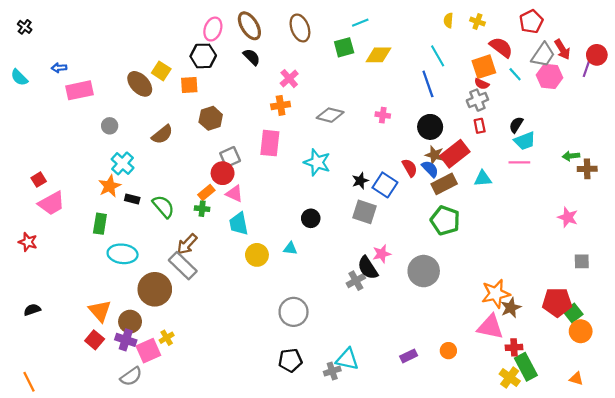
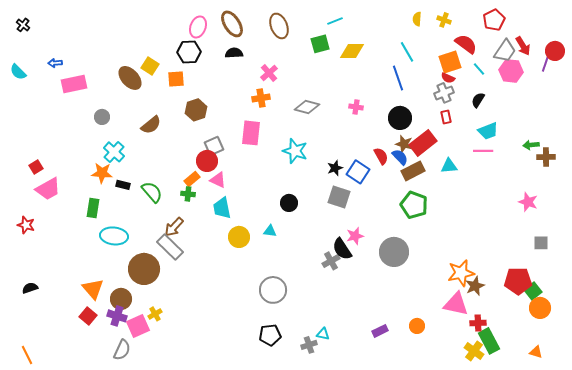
black semicircle: (252, 57) -> (234, 53), turned -48
black semicircle: (516, 125) -> (478, 100), moved
orange star: (110, 186) -> (102, 173), turned 30
cyan triangle: (347, 359) -> (323, 334), size x0.6
gray semicircle: (131, 376) -> (122, 350), turned -30

